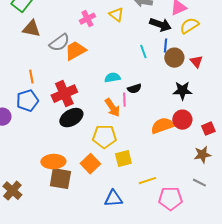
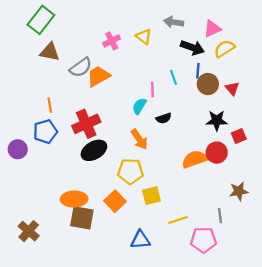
cyan semicircle: (112, 78) -> (139, 106), turned -49
pink line: (124, 100) -> (153, 90), moved
red square: (208, 129) -> (239, 136), moved
gray line: (199, 183) -> (220, 216), moved, turned 56

